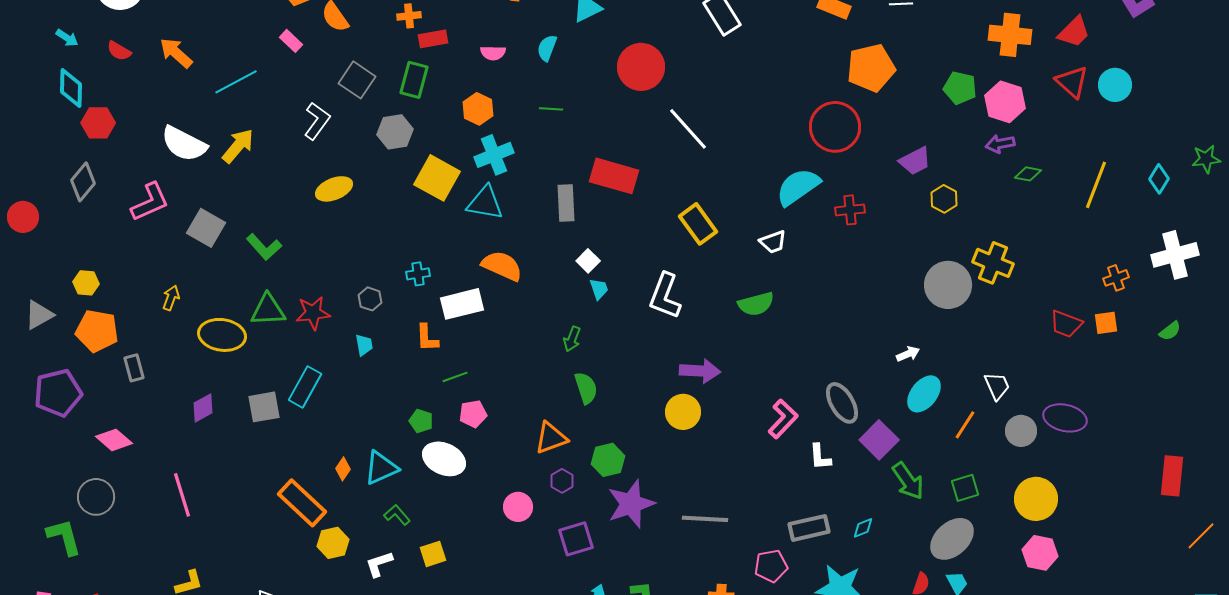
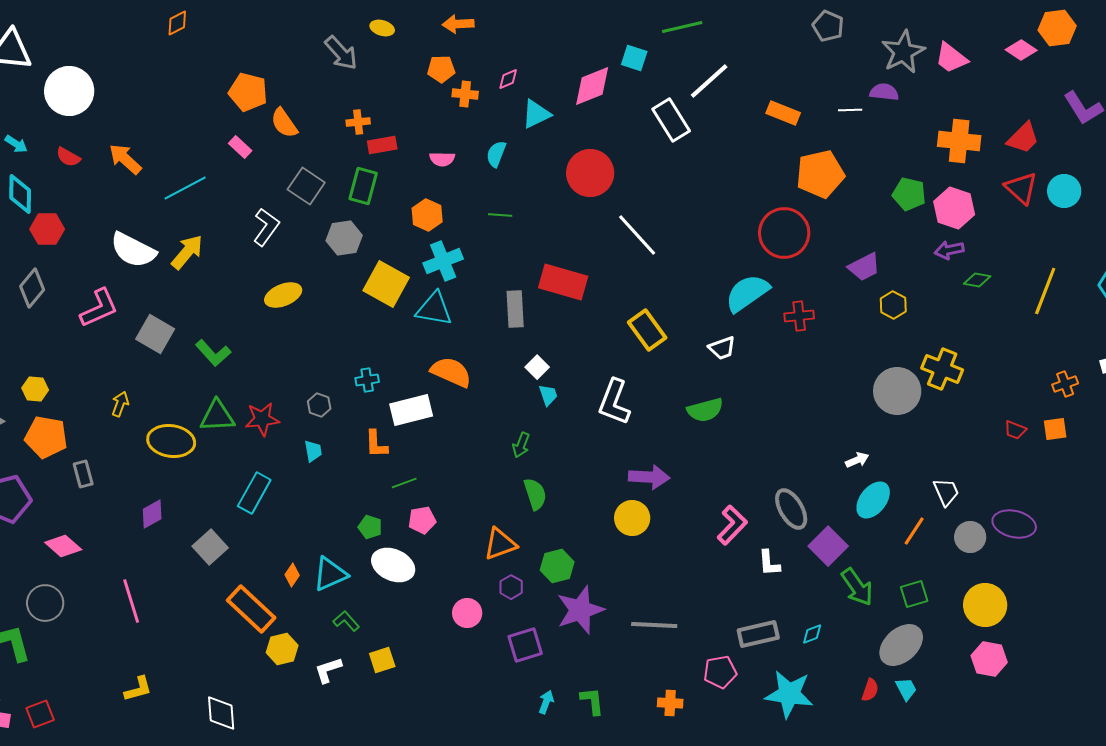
red trapezoid: (1066, 324) -> (1015, 430), size x0.7
gray square: (264, 407) -> (210, 547), moved, turned -32

